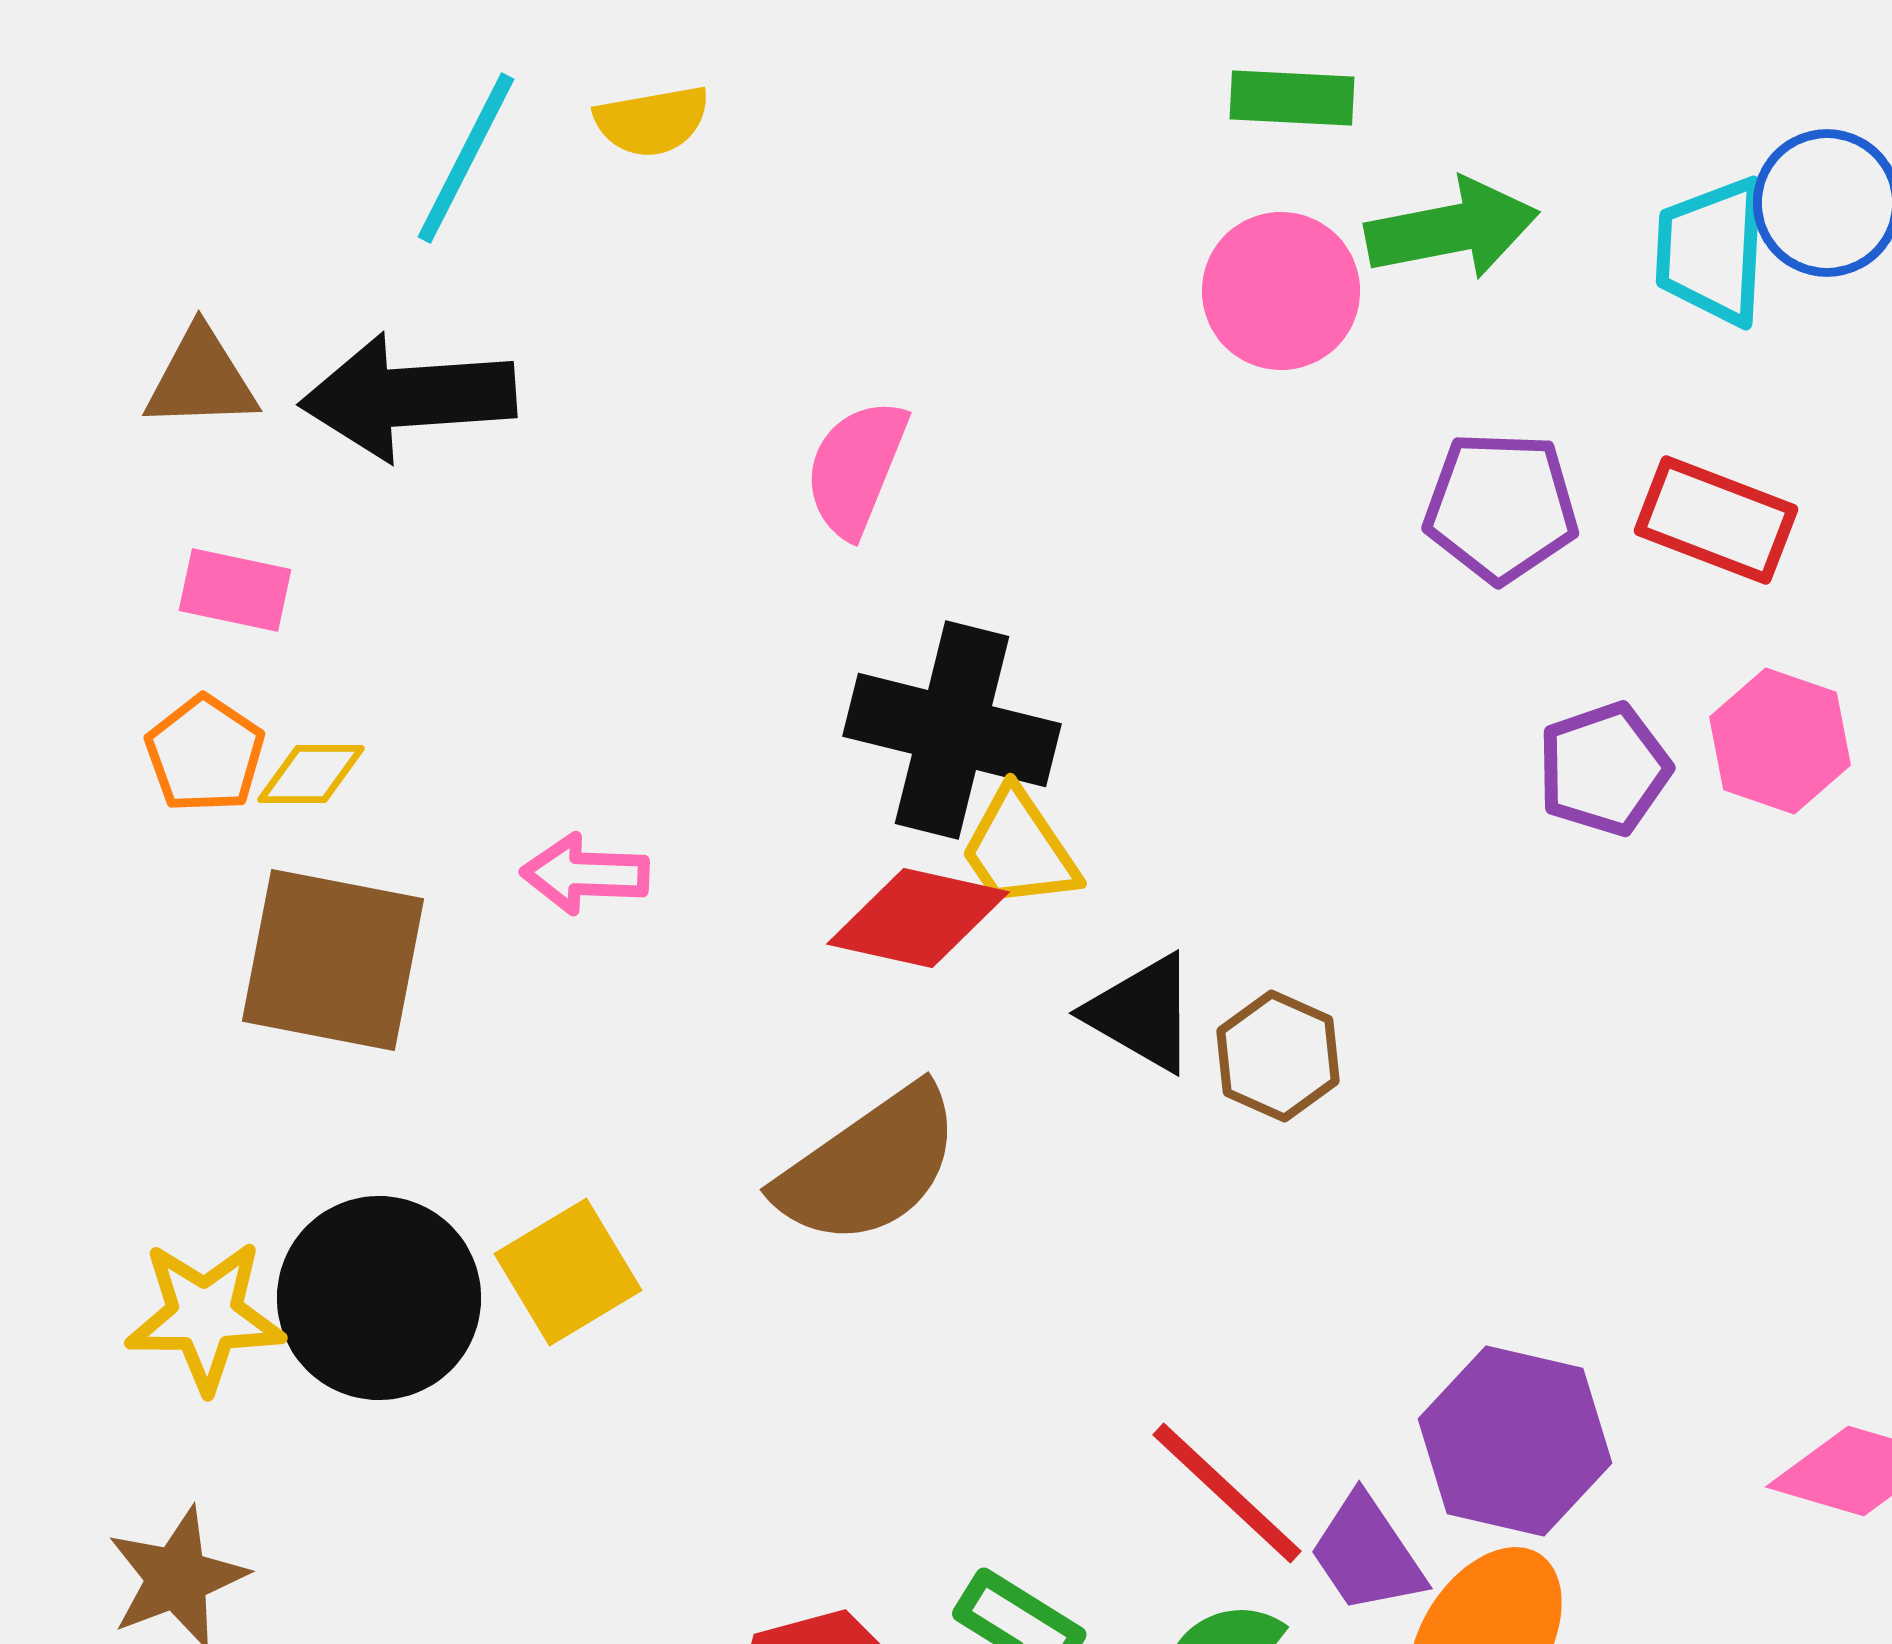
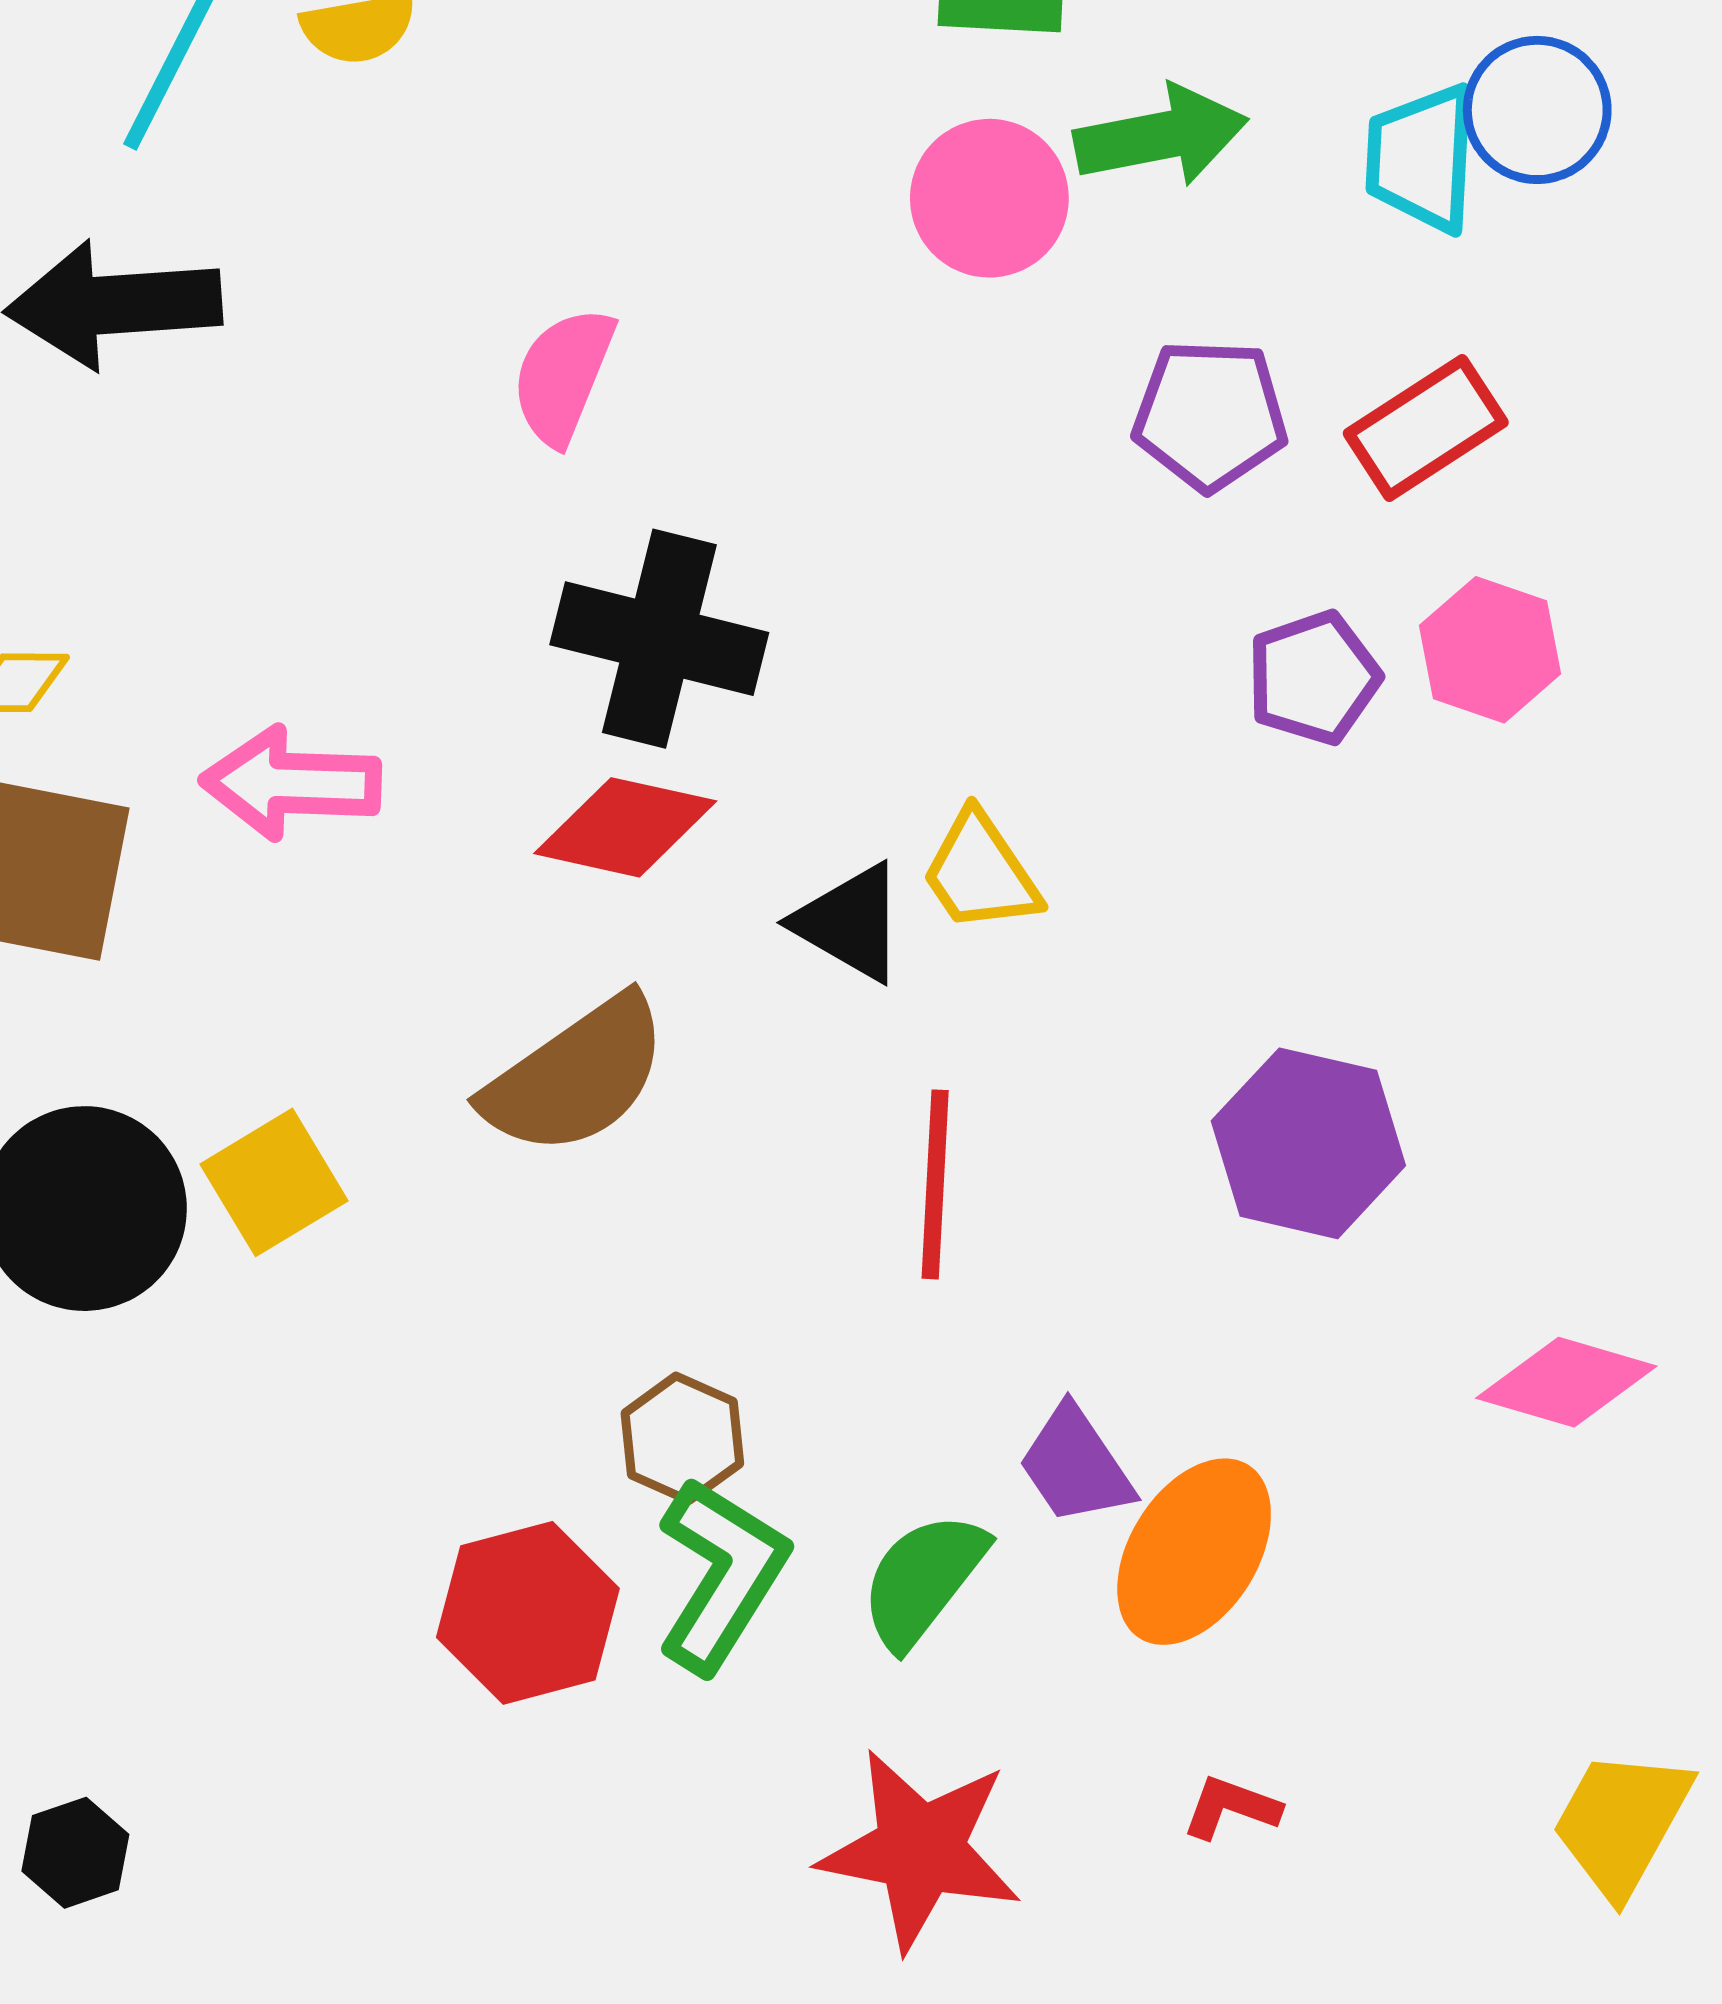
red rectangle: (1716, 520) -> (1426, 428), turned -54
yellow trapezoid: (1019, 849) -> (980, 872), moved
pink arrow: (585, 874) -> (291, 783), size x1.4
brown hexagon: (1278, 1056) -> (682, 1438), moved
purple hexagon: (1515, 1441) -> (1308, 1143), moved
red line: (1227, 1493) -> (935, 1184), moved, turned 50

